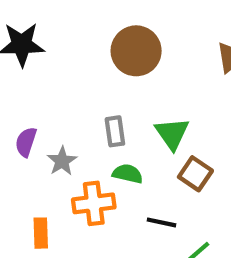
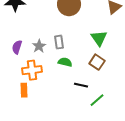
green triangle: (172, 133) -> (99, 38), moved
gray star: (62, 161) -> (39, 46), moved
orange cross: (94, 203) -> (32, 70), moved

